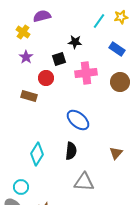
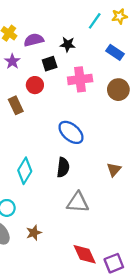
purple semicircle: (42, 16) -> (34, 40), moved
brown rectangle: (29, 96) -> (16, 105), turned 49

